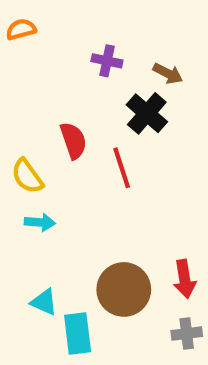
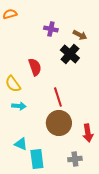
red line: (122, 168) -> (58, 97), moved
brown circle: (124, 289) -> (59, 123), moved
gray cross: (187, 334) -> (75, 159), moved

